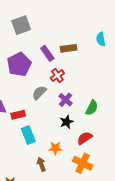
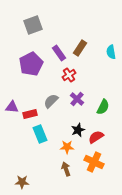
cyan semicircle: (101, 39) -> (111, 52), moved
brown rectangle: (69, 48) -> (80, 48), turned -49
gray semicircle: (39, 93) -> (51, 101), moved
black star: (67, 122) -> (78, 130), moved
brown arrow: (41, 164) -> (66, 169), moved

